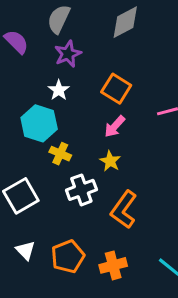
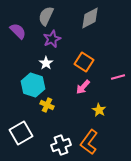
yellow star: (110, 161) -> (99, 110), moved
white cross: (81, 190) -> (61, 145), moved

